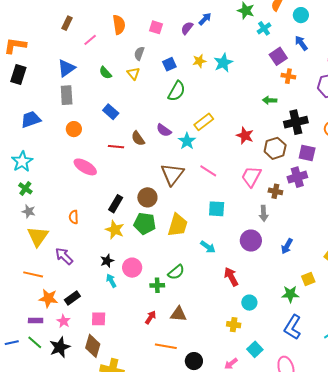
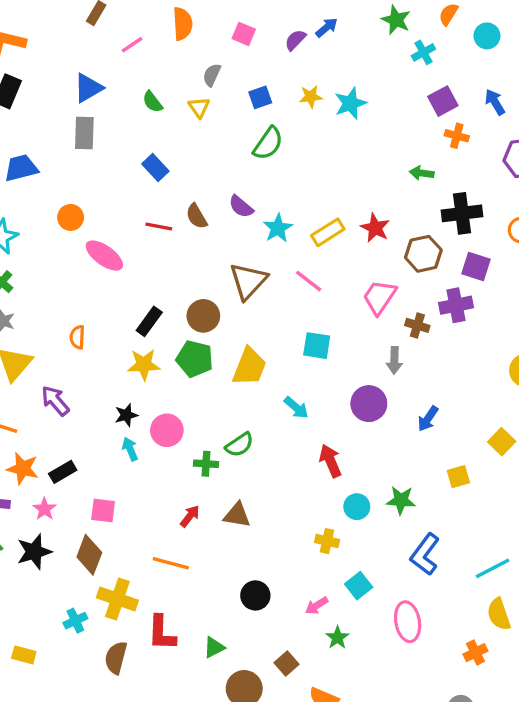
blue arrow: (301, 43) -> (495, 102), moved
yellow rectangle: (204, 122) -> (328, 232), moved
orange circle: (74, 129) -> (71, 217), moved
yellow star: (115, 230) -> (144, 365), turned -30
green star: (290, 294) -> (401, 500), moved
orange line: (166, 346) -> (171, 563), moved

